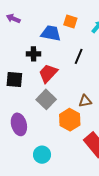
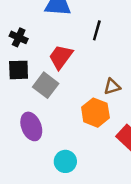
black cross: (33, 54) -> (19, 37), moved, turned 32
gray square: (46, 99) -> (46, 85), moved

